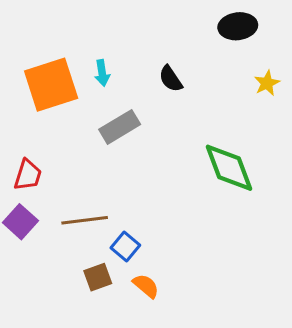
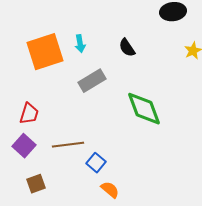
green diamond: (229, 168) -> (144, 109), moved
brown square: (98, 277) -> (36, 184), moved

